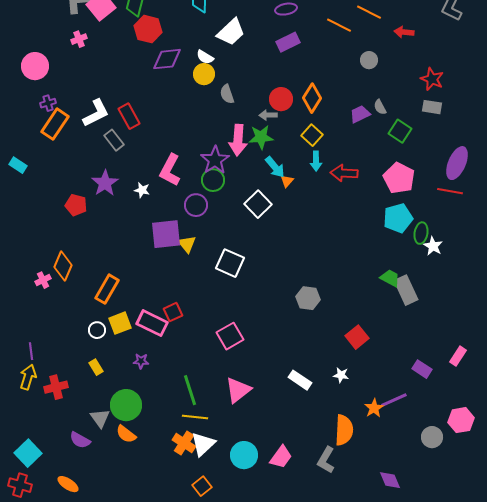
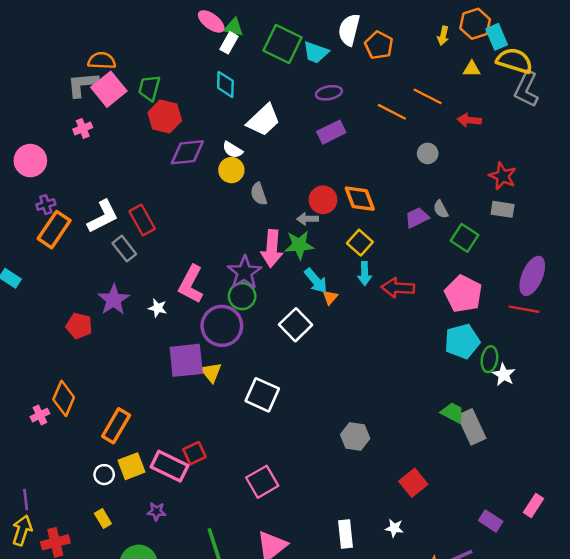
orange diamond: (312, 98) -> (360, 199), turned -52
purple circle: (196, 205) -> (222, 326), size x1.5
white rectangle: (300, 380) -> (346, 534), turned 50

